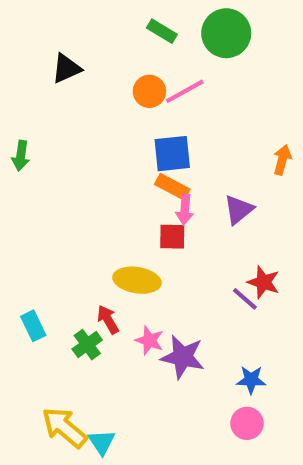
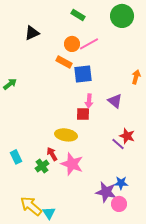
green circle: (226, 33) -> (122, 16), moved
green arrow: (21, 156) -> (10, 84), moved, turned -136
orange rectangle: (172, 187) -> (64, 62), moved
purple triangle: (239, 210) -> (115, 101), turned -42
pink star: (149, 340) -> (72, 164), size x1.6
purple star: (183, 357) -> (106, 192), moved

